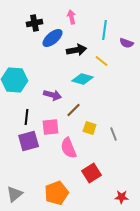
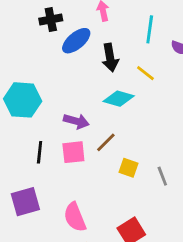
black arrow: (77, 50) -> (110, 58), turned 90
pink square: (51, 127) -> (73, 152), moved
purple square: (29, 141) -> (25, 202), moved
pink semicircle: (69, 148) -> (75, 217), moved

